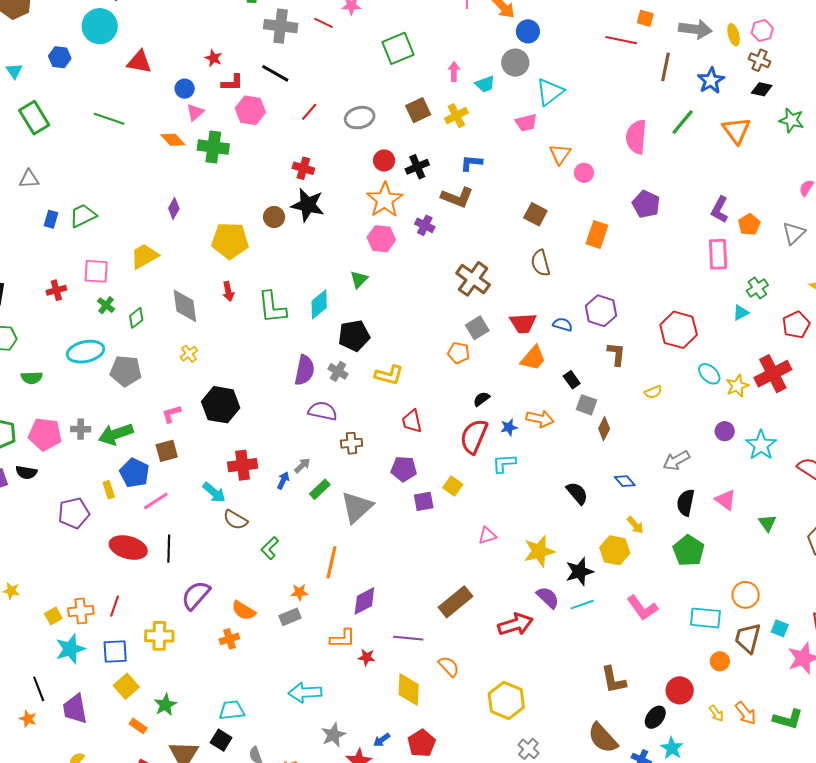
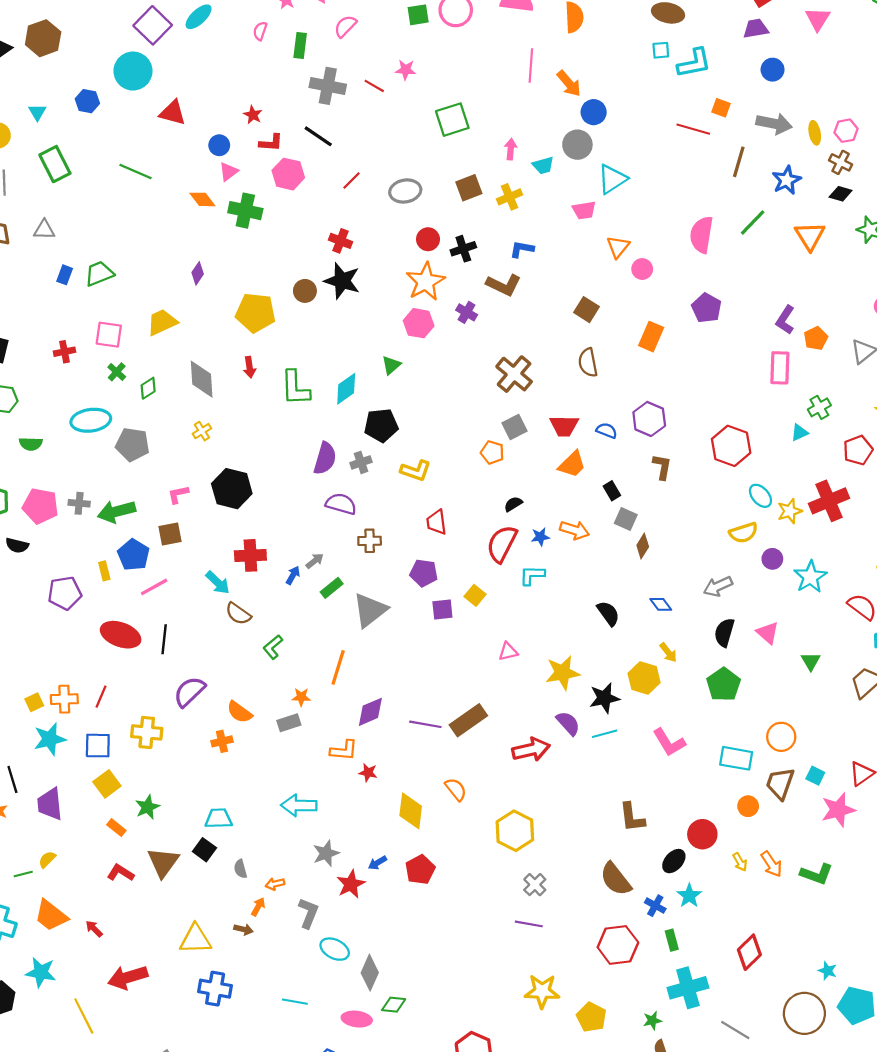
gray cross: (338, 371) -> (361, 462), turned 36
yellow semicircle: (653, 392) -> (743, 533), moved, size x1.5
purple line: (408, 638) -> (425, 724), moved

